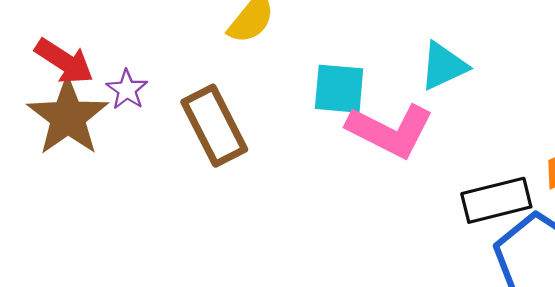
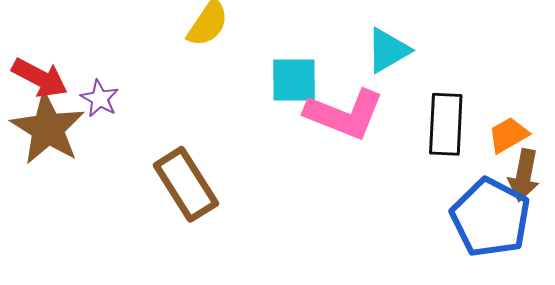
brown rectangle: (214, 126) -> (186, 184), moved
black rectangle: (496, 200) -> (446, 124), moved, turned -68

